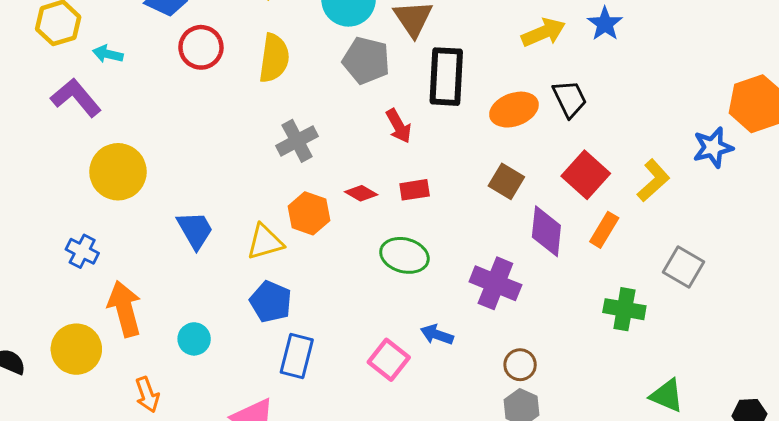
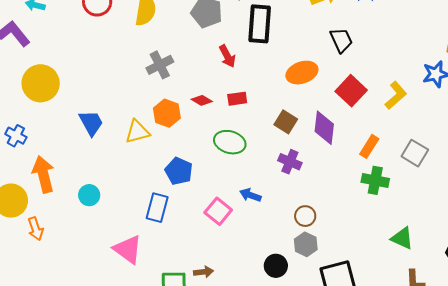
orange ellipse: (514, 110) -> (302, 73), moved
brown square: (506, 181) -> (286, 122), moved
orange rectangle: (604, 230) -> (369, 146), moved
purple cross: (495, 283) -> (290, 162), size x0.7
blue pentagon: (271, 302) -> (179, 171), moved
orange arrow: (147, 395) -> (36, 229), moved

